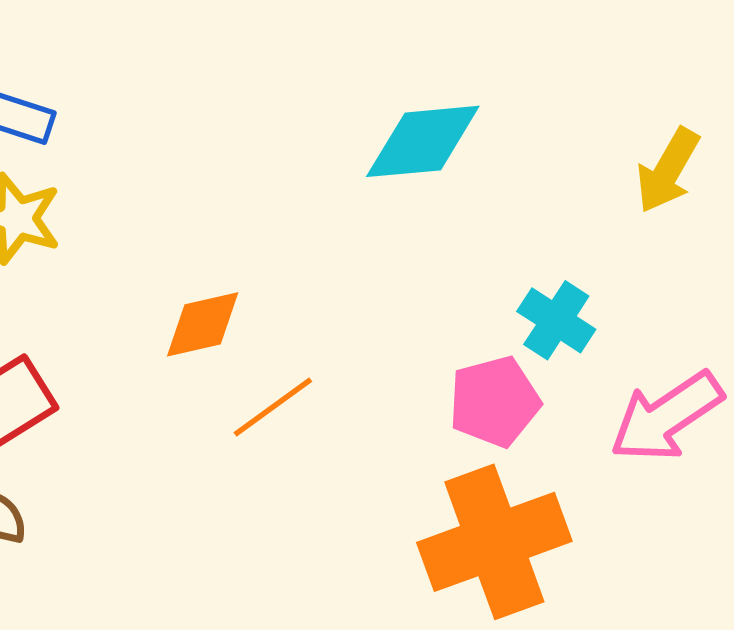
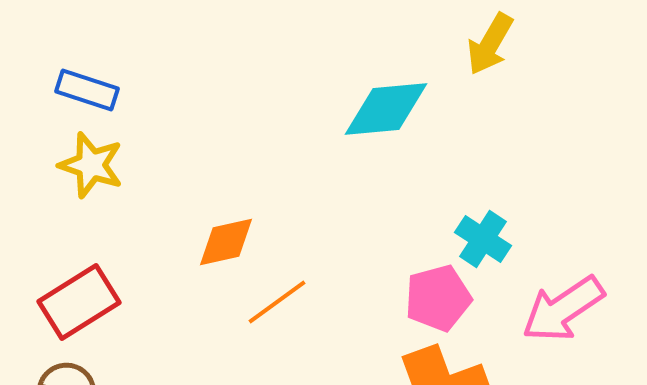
yellow arrow: (668, 170) -> (490, 44), moved

